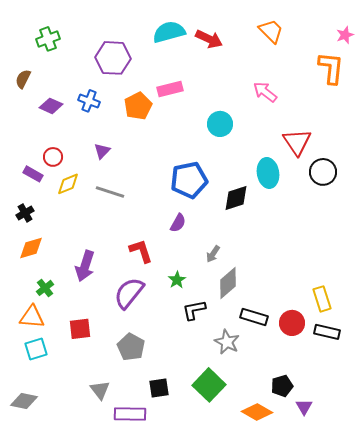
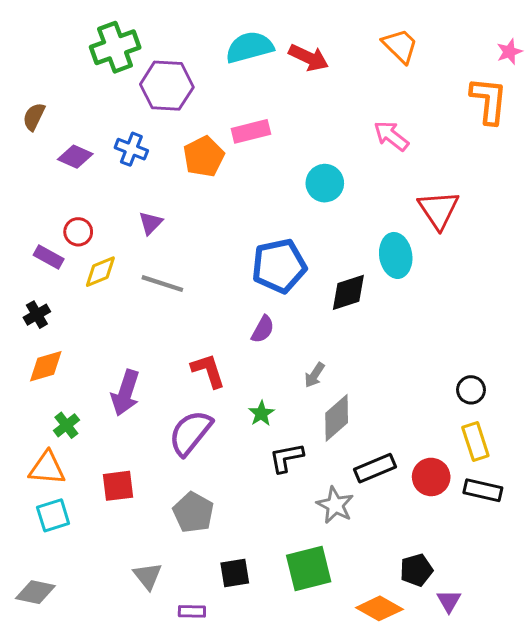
green cross: (48, 39) -> (115, 47), moved, size x1.4
black circle: (323, 172) -> (471, 390), moved, size x0.7
black rectangle: (254, 317) -> (375, 468), turned -40
green square: (209, 385) -> (309, 569), turned 32
purple rectangle: (130, 414) -> (192, 611), size x0.6

